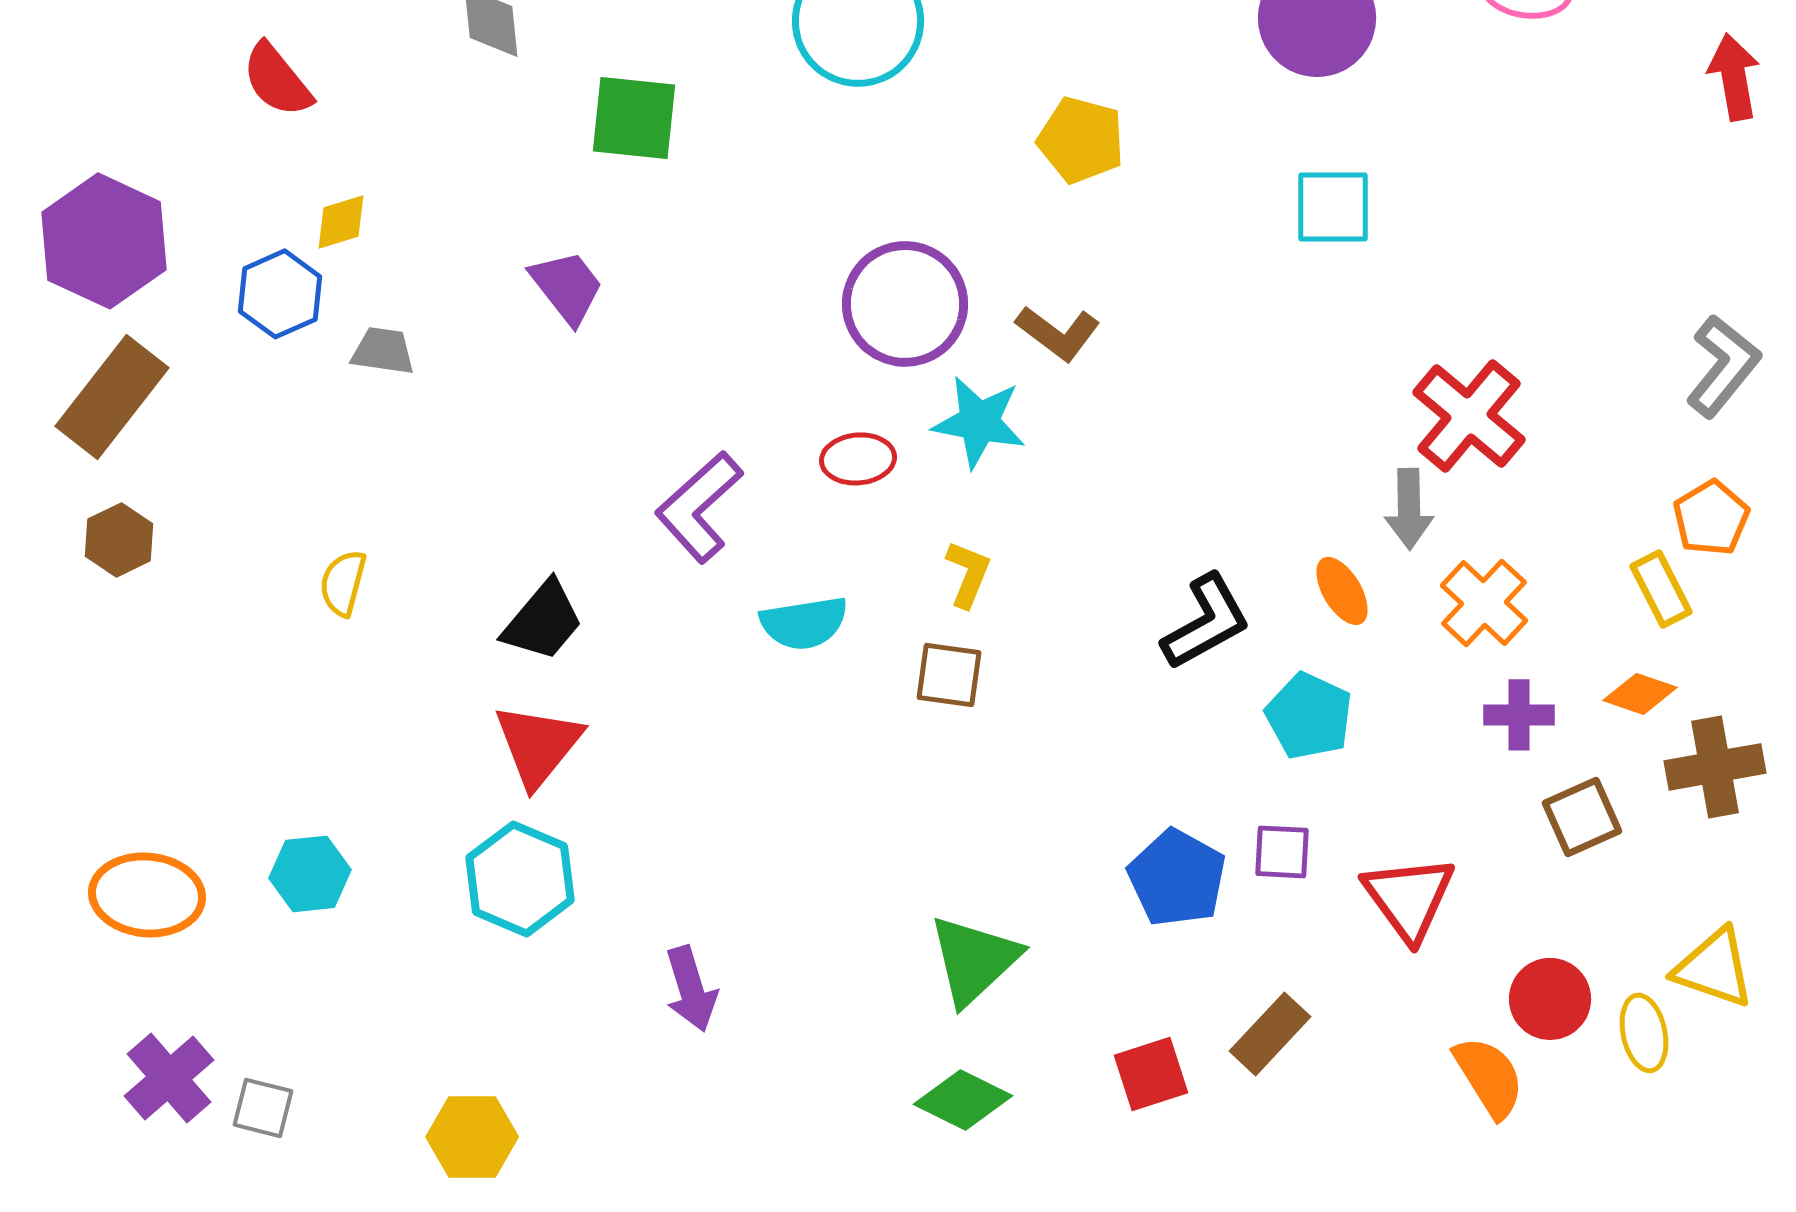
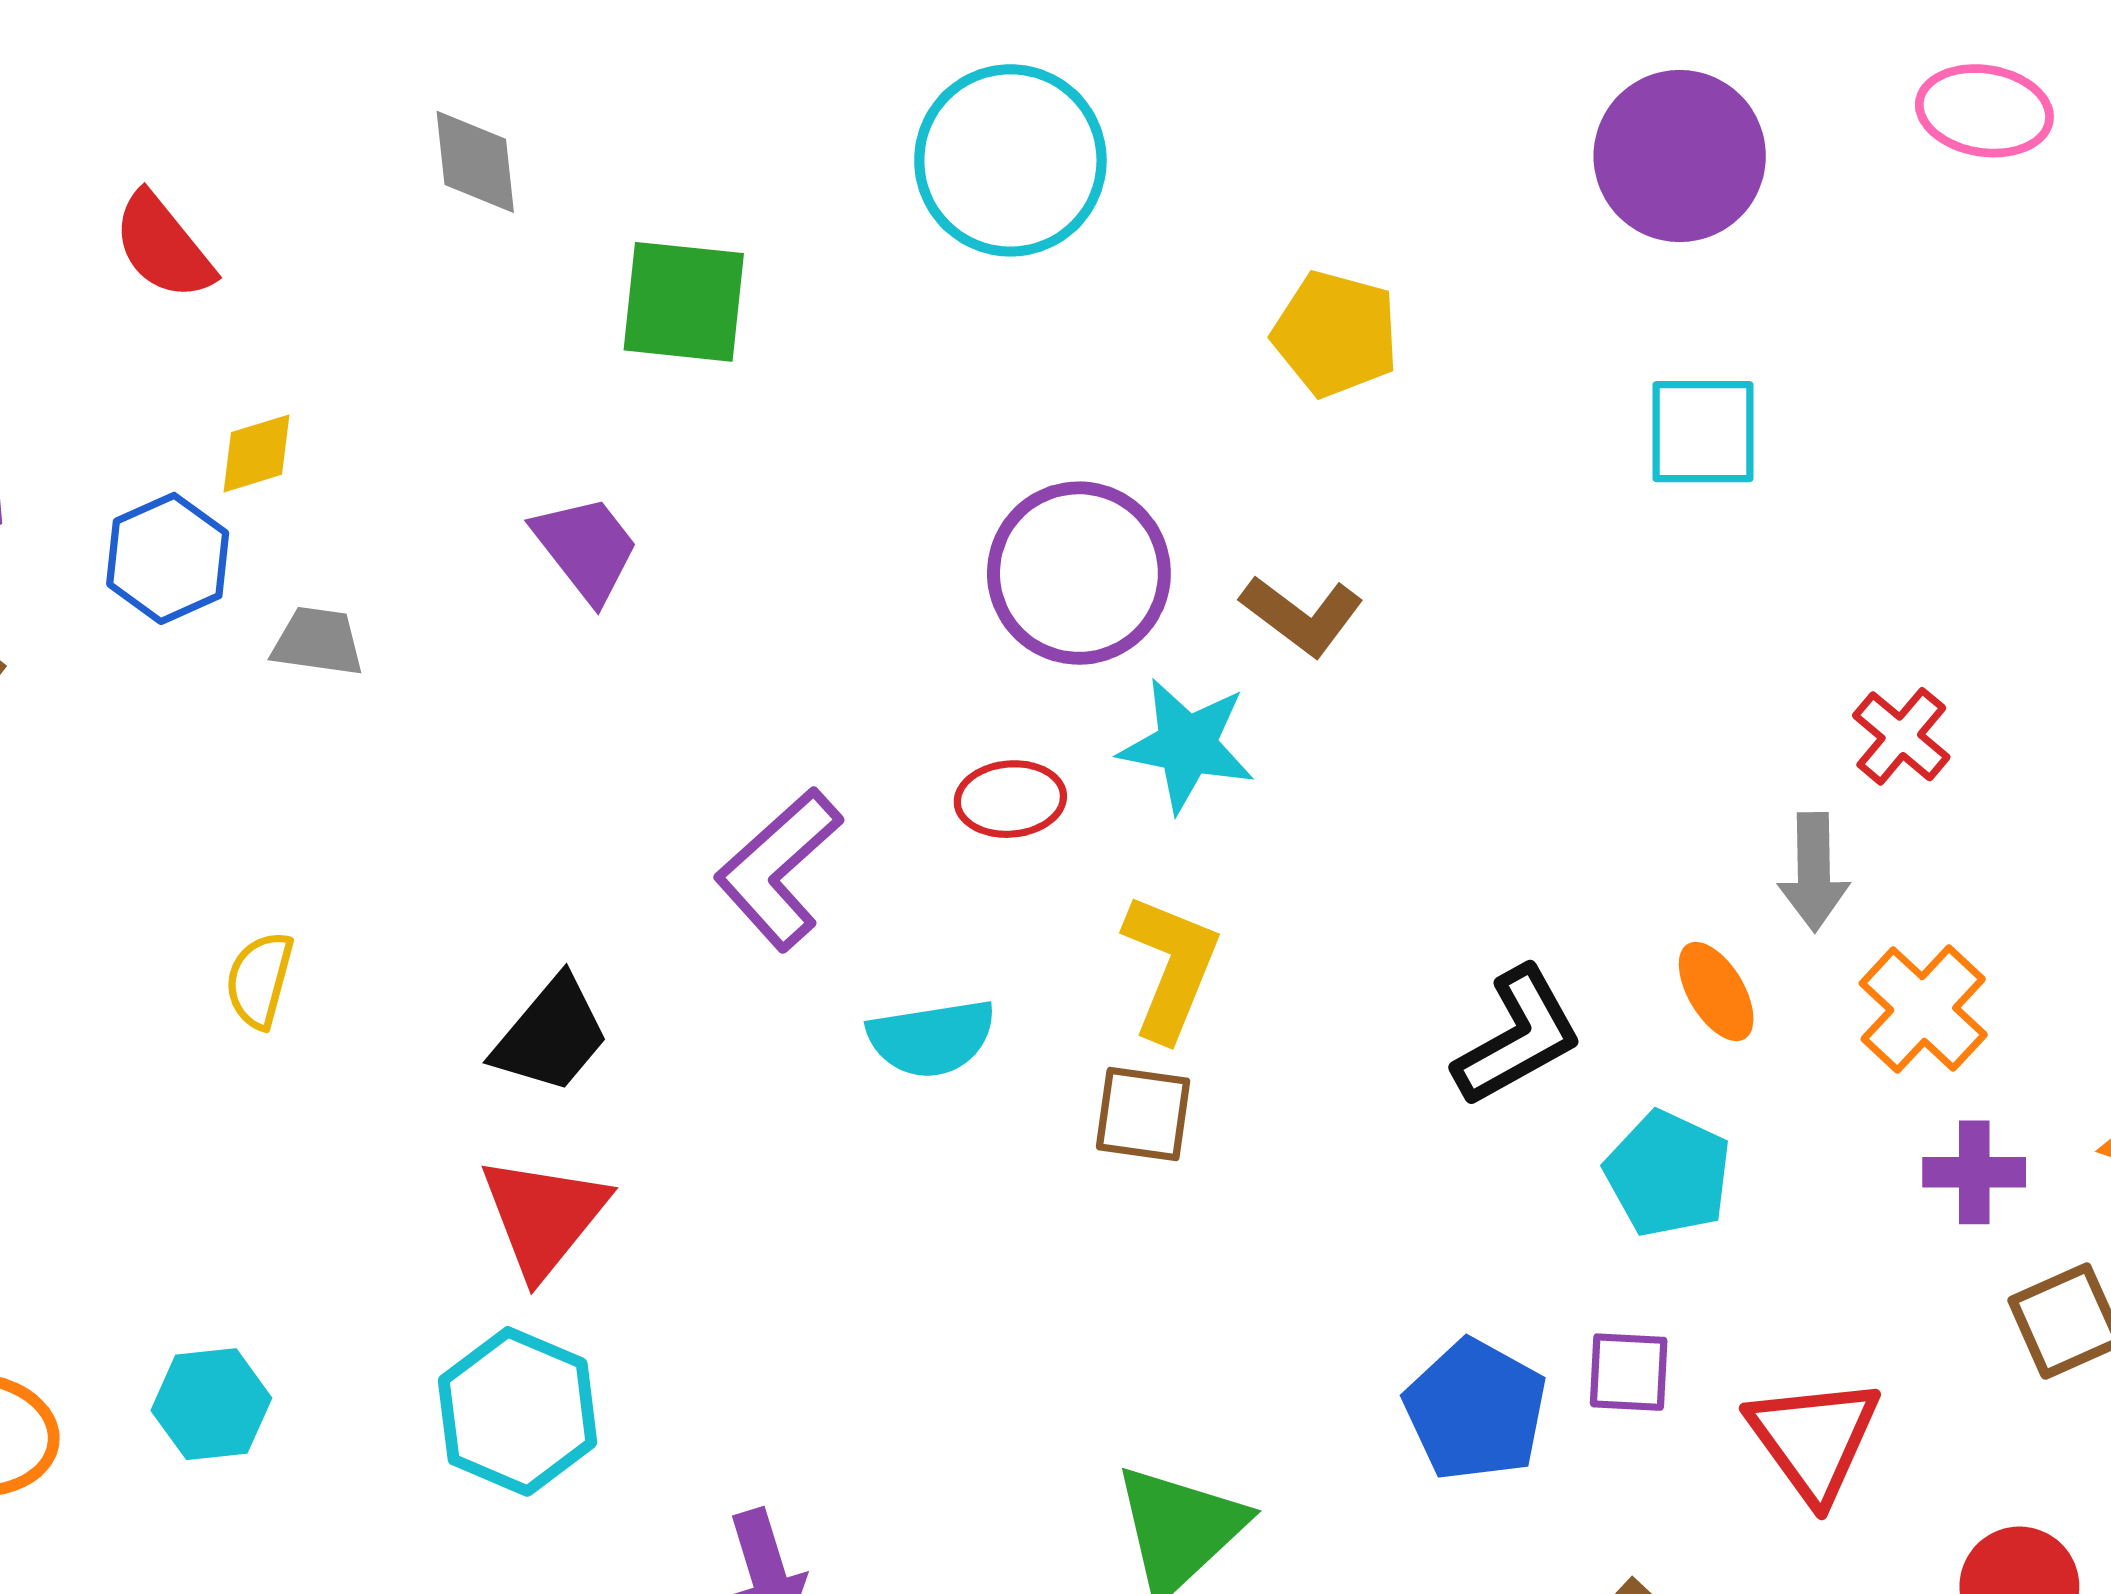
red cross: (1469, 416) -> (1901, 736), size x0.6
yellow L-shape: (968, 574) -> (1171, 967), size x1.5

